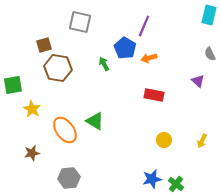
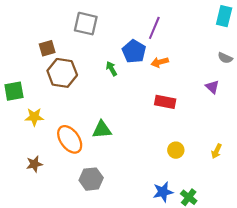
gray semicircle: (210, 54) -> (225, 58), turned -40
yellow star: (32, 109) -> (34, 117), turned -30
green triangle: (95, 121) -> (102, 130), turned -36
gray hexagon: (69, 178) -> (91, 179), moved

